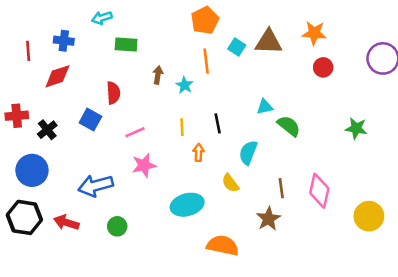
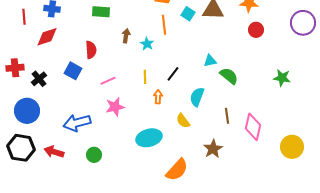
black line: (218, 123) -> (173, 74), turned 49
brown line: (281, 188) -> (227, 116), moved
orange semicircle: (223, 245) -> (177, 170), turned 120

